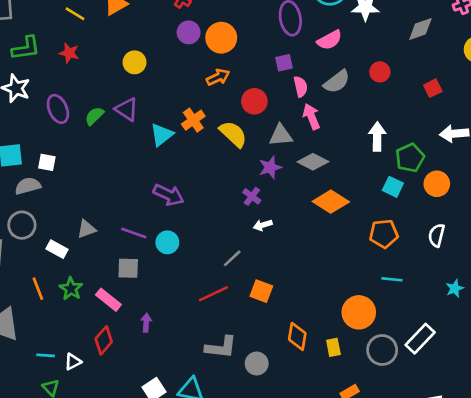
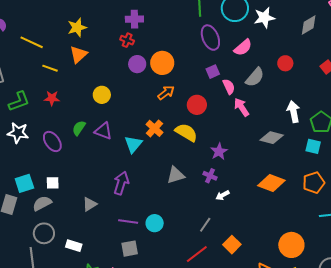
green semicircle: (94, 116) -> (79, 128), moved
gray triangle: (281, 135) -> (176, 175), moved
gray diamond: (313, 162) -> (272, 138), moved
purple arrow: (169, 195) -> (121, 183), moved, turned -85
orange diamond: (331, 202) -> (271, 183), moved
gray triangle: (86, 229) -> (90, 204), moved
orange square: (261, 291) -> (232, 245), turned 36
orange circle: (359, 312) -> (291, 245), moved

